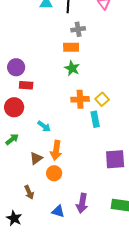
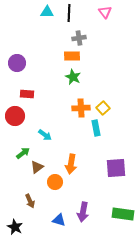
purple circle: (16, 67) -> (17, 63), moved
green arrow: (12, 139) -> (23, 153), moved
orange arrow: (56, 150) -> (71, 164), moved

